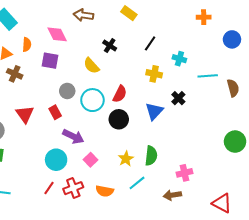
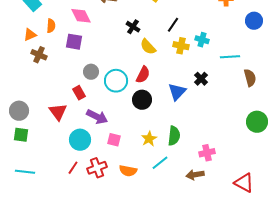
yellow semicircle: (91, 66) -> (148, 47), moved
yellow cross: (154, 74) -> (181, 46), moved
brown semicircle: (233, 88) -> (250, 78), moved
red triangle: (25, 114) -> (58, 112), moved
pink square: (90, 160) -> (114, 140), turned -32

